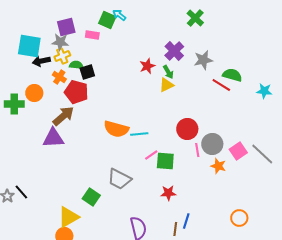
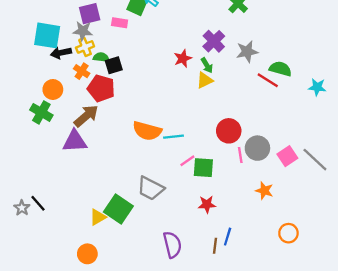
green cross: (14, 104) -> (41, 112), moved, turned 30
orange star: (218, 166) -> (264, 191), moved
green square: (91, 197) -> (118, 209), size x1.4
yellow triangle: (68, 217) -> (98, 217), moved, size x0.7

